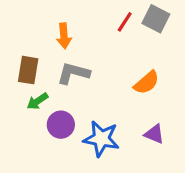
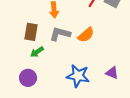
orange semicircle: (147, 83) -> (86, 35), moved
purple circle: (61, 125) -> (28, 78), moved

